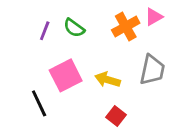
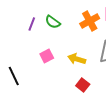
pink square: (66, 75) -> (47, 56), size x0.6
black line: (39, 103) -> (14, 76), moved

